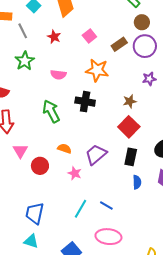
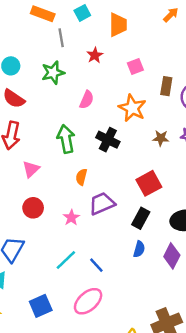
brown rectangle: (119, 44) -> (166, 86), turned -63
pink semicircle: (58, 75) -> (87, 100), turned -91
brown star: (130, 101) -> (161, 138), moved
orange semicircle: (64, 149) -> (81, 177), moved, turned -112
pink triangle: (20, 151) -> (31, 169), moved
red circle: (40, 166) -> (33, 208), moved
pink ellipse: (108, 237) -> (88, 301), turned -65

